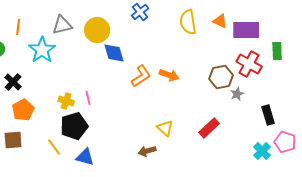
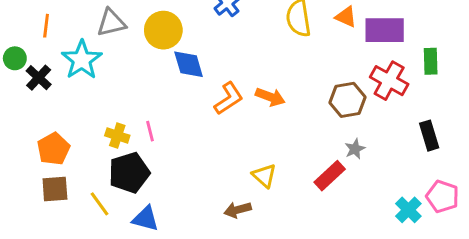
black cross: (13, 82) -> (39, 78), moved
gray star: (237, 94) -> (355, 149), moved
black rectangle: (268, 115) -> (429, 136), moved
brown square: (13, 140) -> (55, 189), moved

